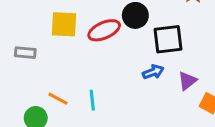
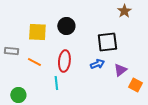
black circle: (135, 15) -> (66, 26), moved
red ellipse: (104, 30) -> (64, 61), moved, turned -60
orange line: (58, 99) -> (34, 62), moved

